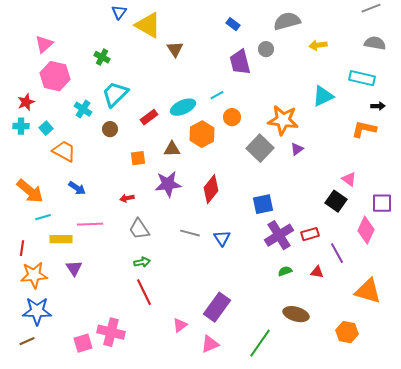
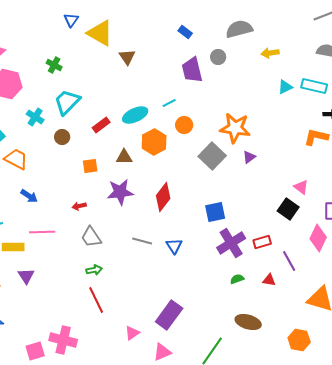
cyan triangle: (323, 96) -> (285, 87), moved, size x0.7

